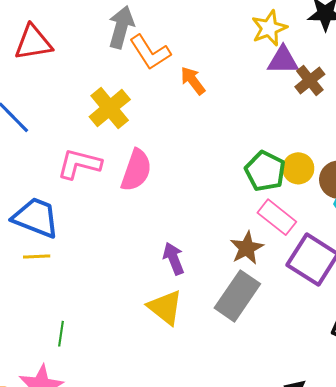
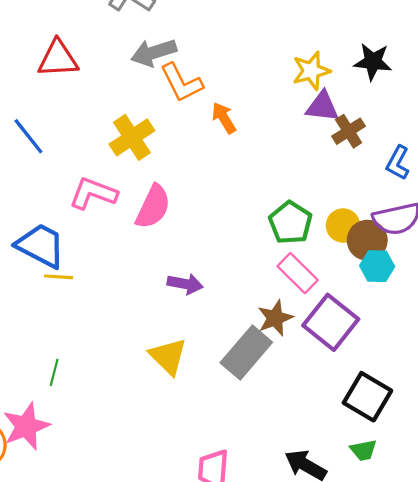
gray arrow: (121, 27) -> (154, 53), turned -129
yellow circle: (298, 168) -> (343, 226), moved
brown star: (247, 248) -> (275, 318), moved
yellow line: (37, 257) -> (59, 277), moved
purple arrow: (174, 259) -> (185, 284), moved, turned 116

